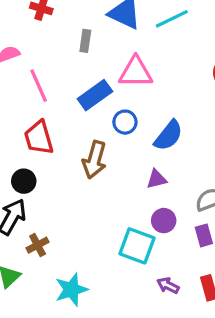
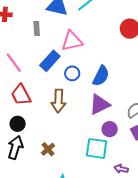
purple triangle: (157, 179) -> (100, 104), size x1.6
brown cross: (38, 245) -> (48, 149), moved

